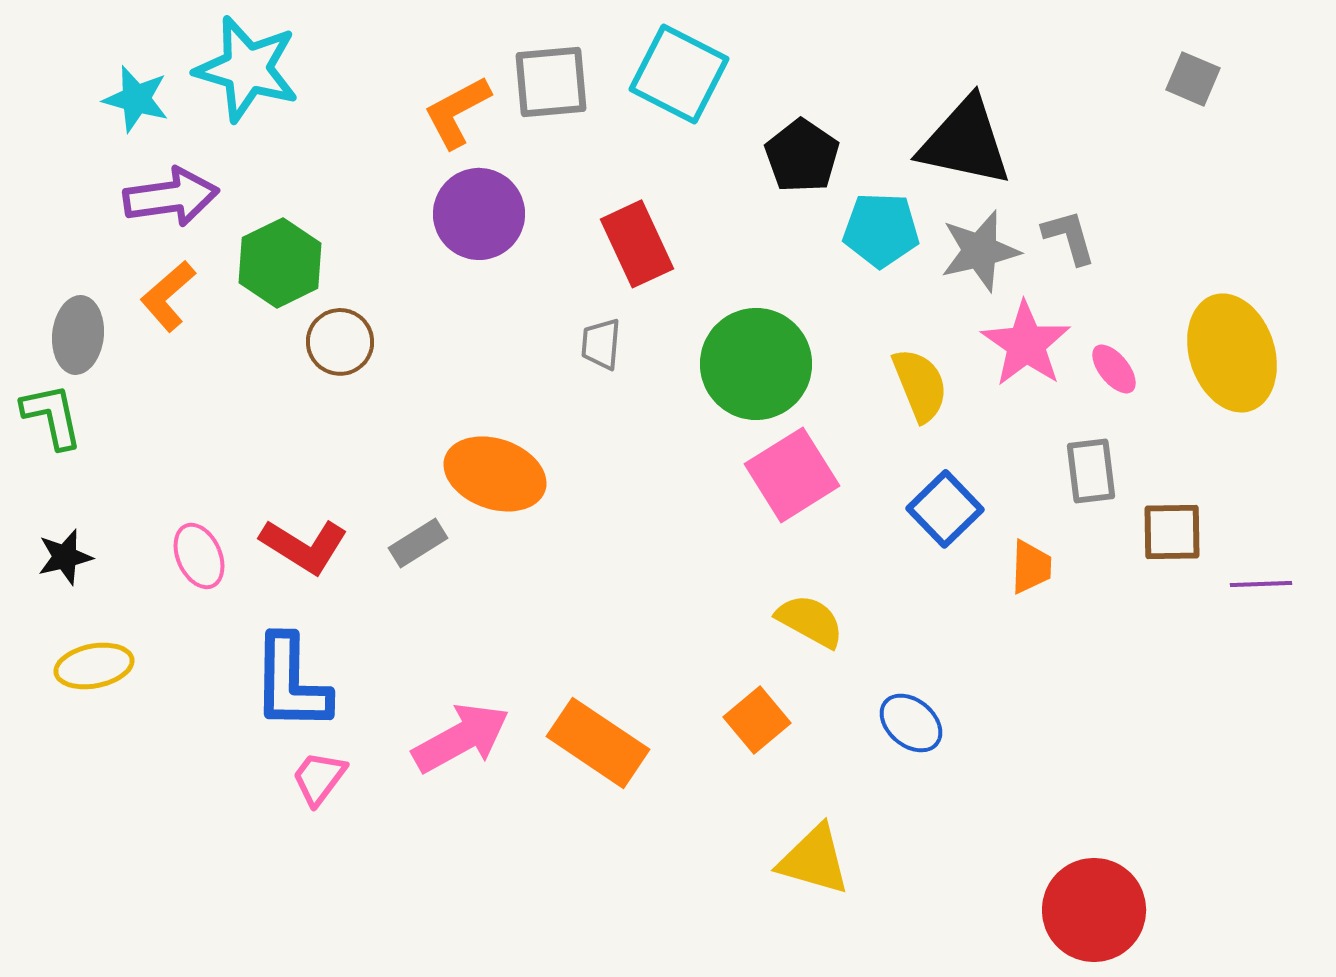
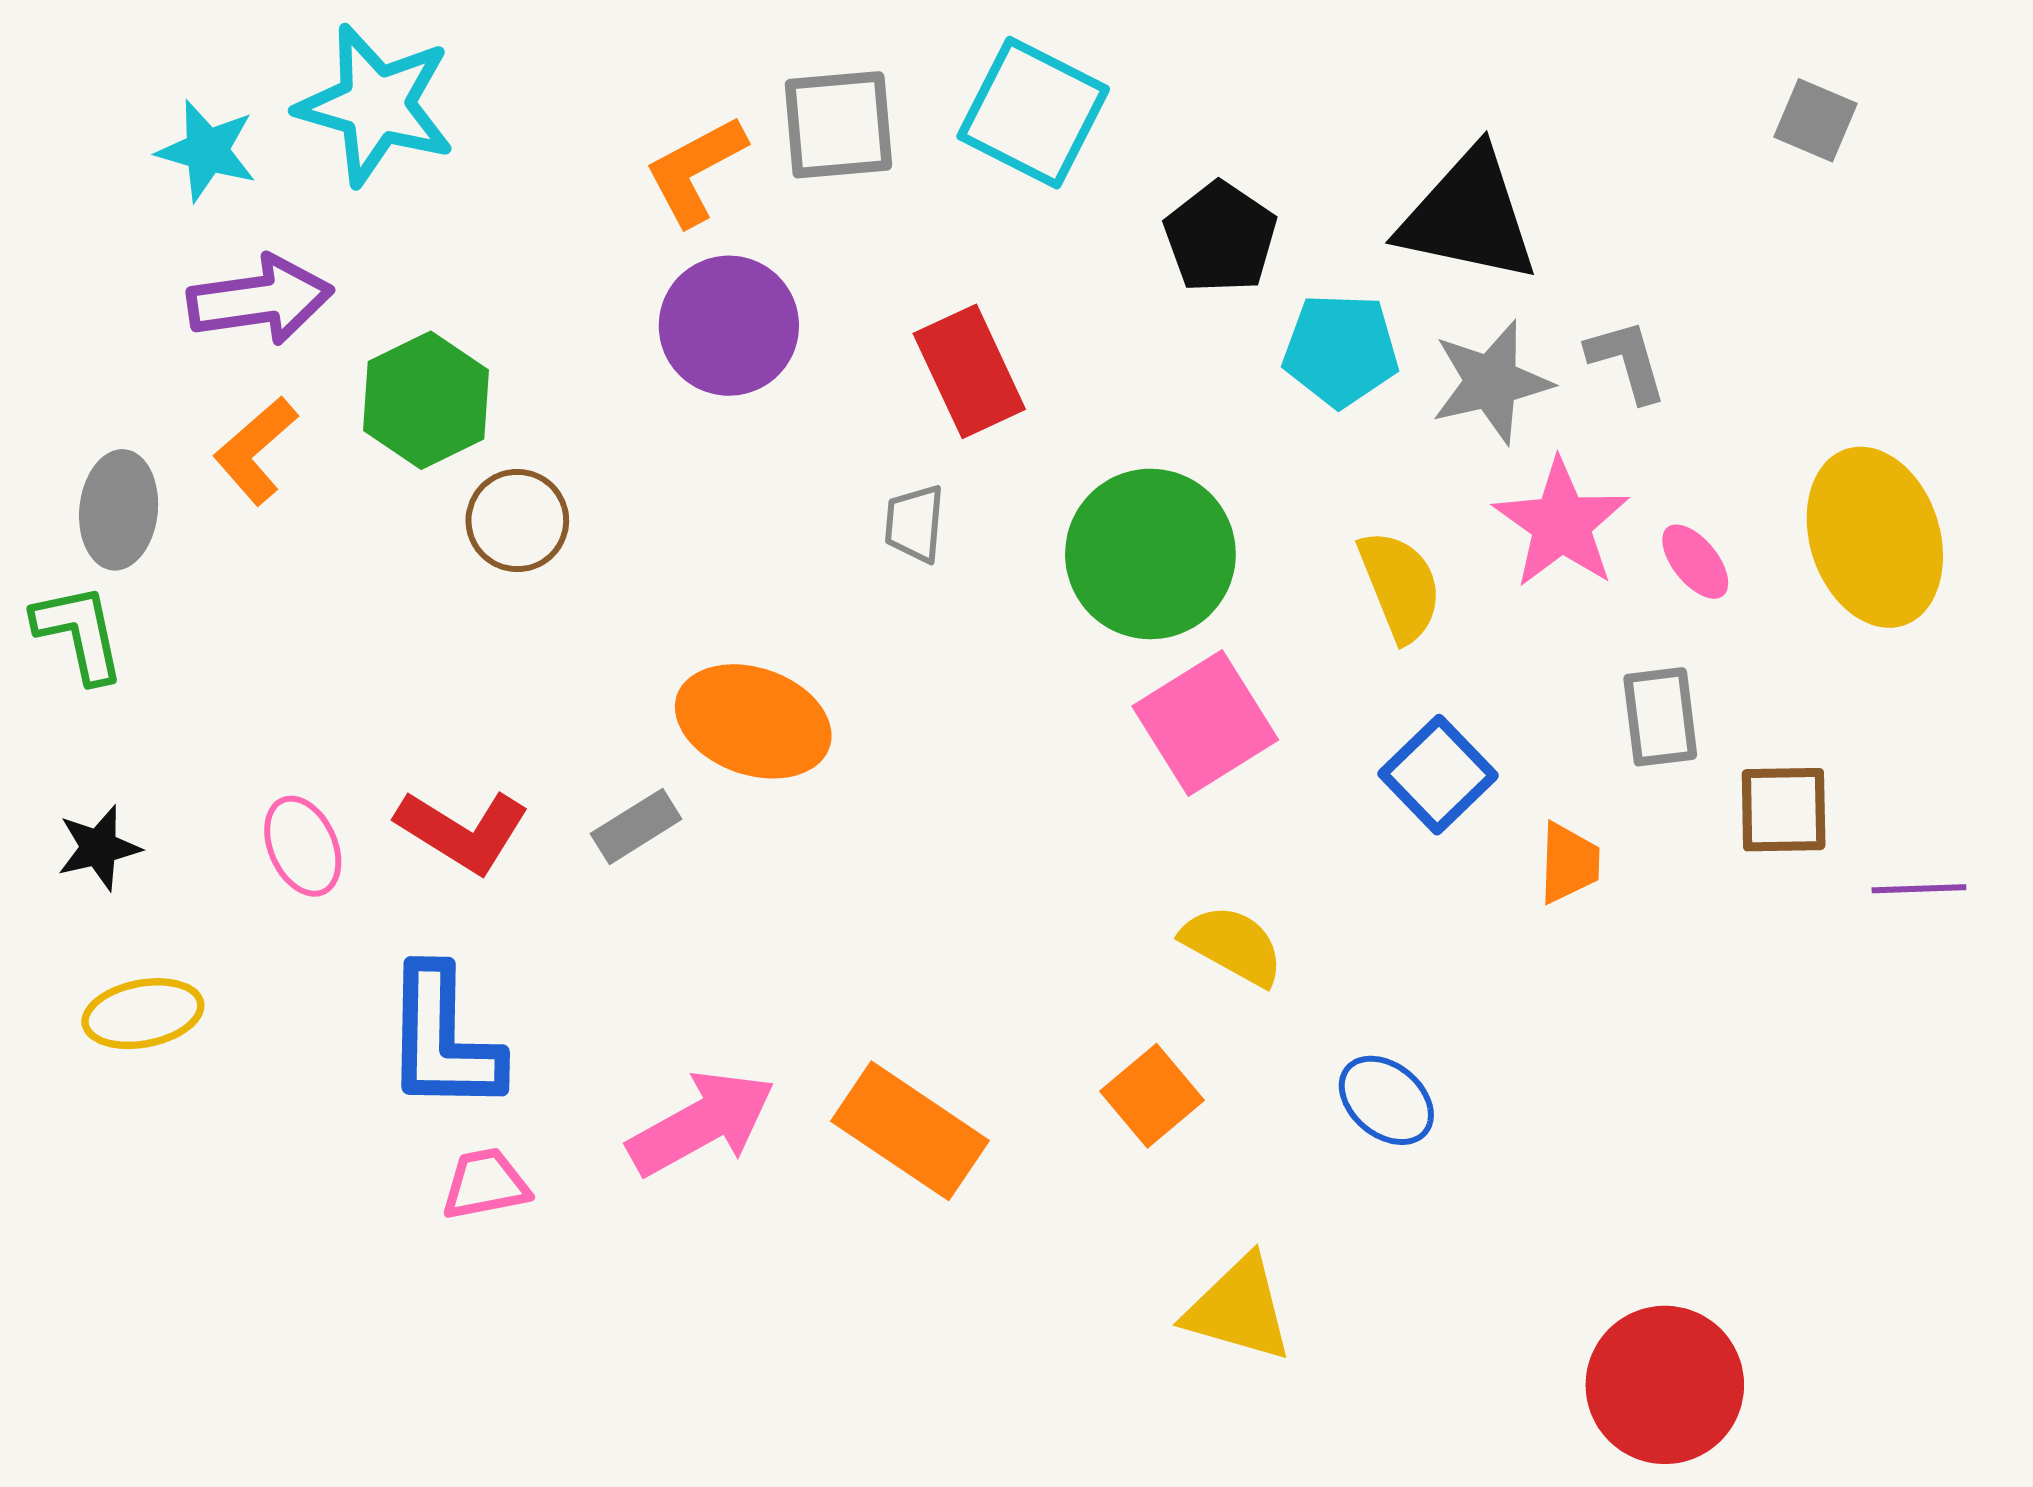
pink trapezoid: (319, 778) -> (485, 1184), turned 42

